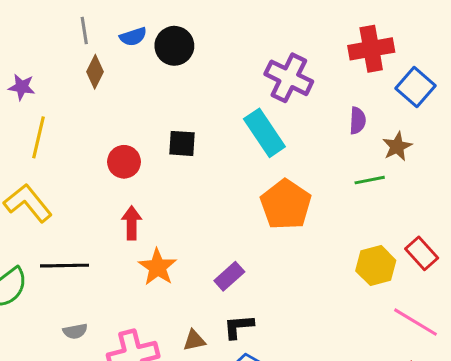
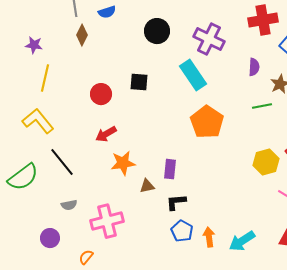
black circle: (174, 46) -> (157, 31), moved
red arrow: (132, 223) -> (106, 134), turned -120
black line: (64, 266) -> (62, 162), turned 52
orange star: (158, 267) -> (123, 163), turned 30
purple rectangle: (229, 276) -> (170, 169), turned -42
brown triangle: (194, 340) -> (147, 186), moved

